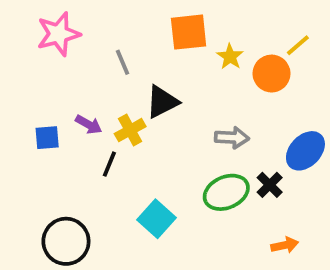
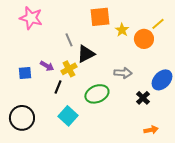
pink star: (58, 34) -> (31, 18), turned 30
gray line: (123, 62) -> (69, 40), moved
green ellipse: (226, 192) -> (97, 94), moved
cyan square: (156, 219) -> (68, 116), moved
black circle: (66, 241) -> (22, 118), moved

